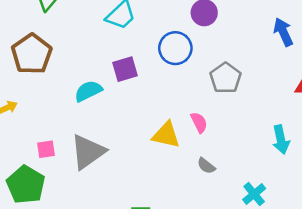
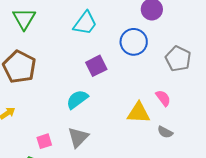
cyan semicircle: (88, 91) -> (77, 99), moved
gray triangle: (88, 152) -> (78, 137), size x0.7
gray semicircle: (206, 166) -> (165, 132), moved

